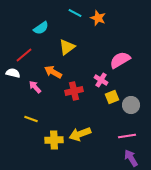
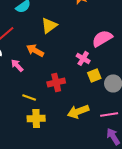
red cross: (74, 91) -> (56, 82), moved
yellow line: (31, 119) -> (29, 97), moved
yellow arrow: (80, 134) -> (78, 111), moved

